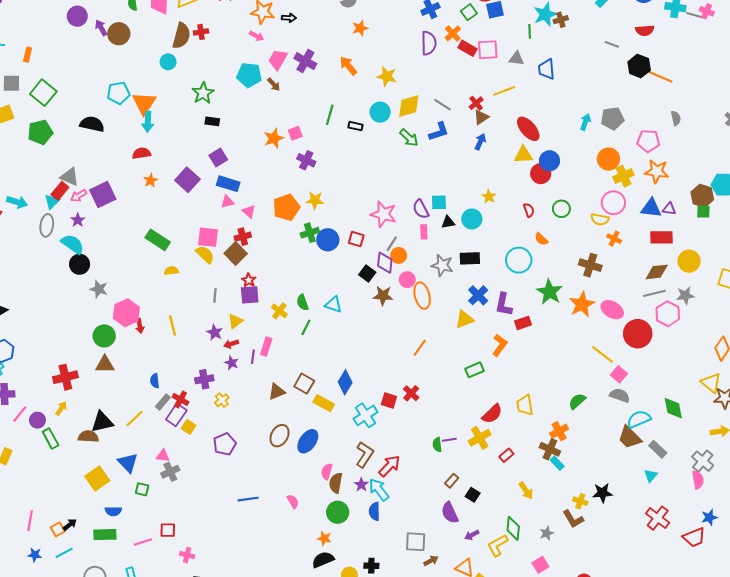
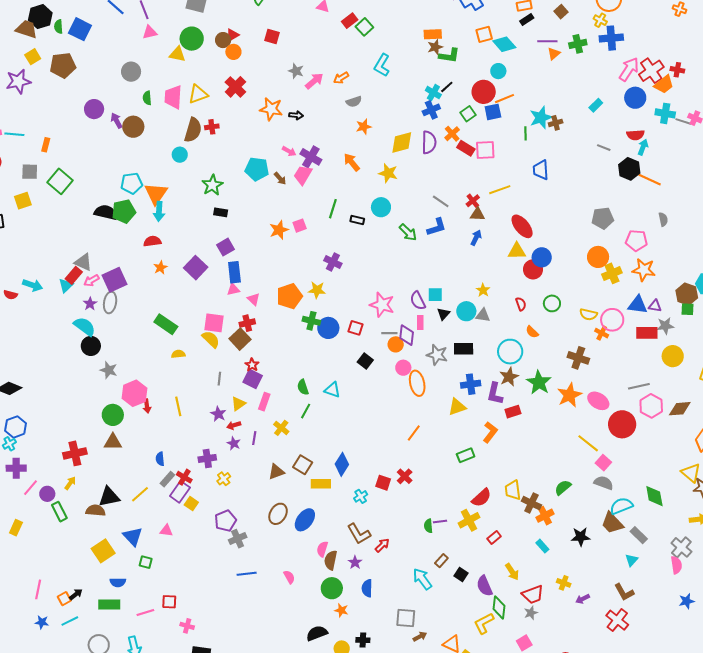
pink arrow: (257, 36) -> (289, 151), moved
gray triangle: (516, 59) -> (483, 315), moved
pink trapezoid: (278, 60) -> (303, 175), moved
yellow diamond: (409, 106) -> (402, 142), moved
brown triangle: (481, 117) -> (477, 214), turned 35
cyan arrow: (585, 122) -> (643, 147), moved
green pentagon: (40, 132) -> (124, 211), moved
purple cross: (306, 160) -> (333, 262), moved
blue rectangle: (228, 184) -> (234, 272), turned 65
pink circle: (613, 203) -> (612, 320), moved
black triangle: (448, 222) -> (443, 314), turned -40
gray ellipse: (47, 225) -> (110, 302), moved
green cross: (310, 233) -> (311, 321), turned 30
gray line: (392, 244) -> (389, 333), turned 56
purple diamond: (385, 263) -> (407, 335), moved
brown diamond: (657, 272) -> (680, 409), moved
purple square: (250, 295) -> (253, 379), turned 30
blue cross: (478, 295) -> (471, 384), turned 36
gray star: (685, 295) -> (665, 326), moved
brown star: (383, 296) -> (509, 377), moved, turned -30
yellow cross: (279, 311) -> (281, 428), moved
pink rectangle: (266, 347) -> (264, 402), moved
yellow rectangle: (324, 403) -> (321, 484), turned -30
cyan cross: (366, 415) -> (361, 496), size x0.6
brown cross: (550, 449) -> (531, 503), moved
brown L-shape: (365, 455) -> (359, 534), turned 115
red arrow: (389, 466) -> (382, 545), size x0.7
gray cross: (170, 472) -> (238, 539), moved
cyan arrow: (379, 490) -> (422, 579), moved
black star: (602, 493) -> (581, 537), moved
purple semicircle: (450, 513) -> (485, 586), moved
red cross: (658, 518) -> (617, 620), moved
brown L-shape: (573, 519) -> (624, 592), moved
purple arrow: (472, 535) -> (583, 599), moved
red trapezoid: (694, 537) -> (533, 595), moved
orange star: (324, 538) -> (341, 610), moved

